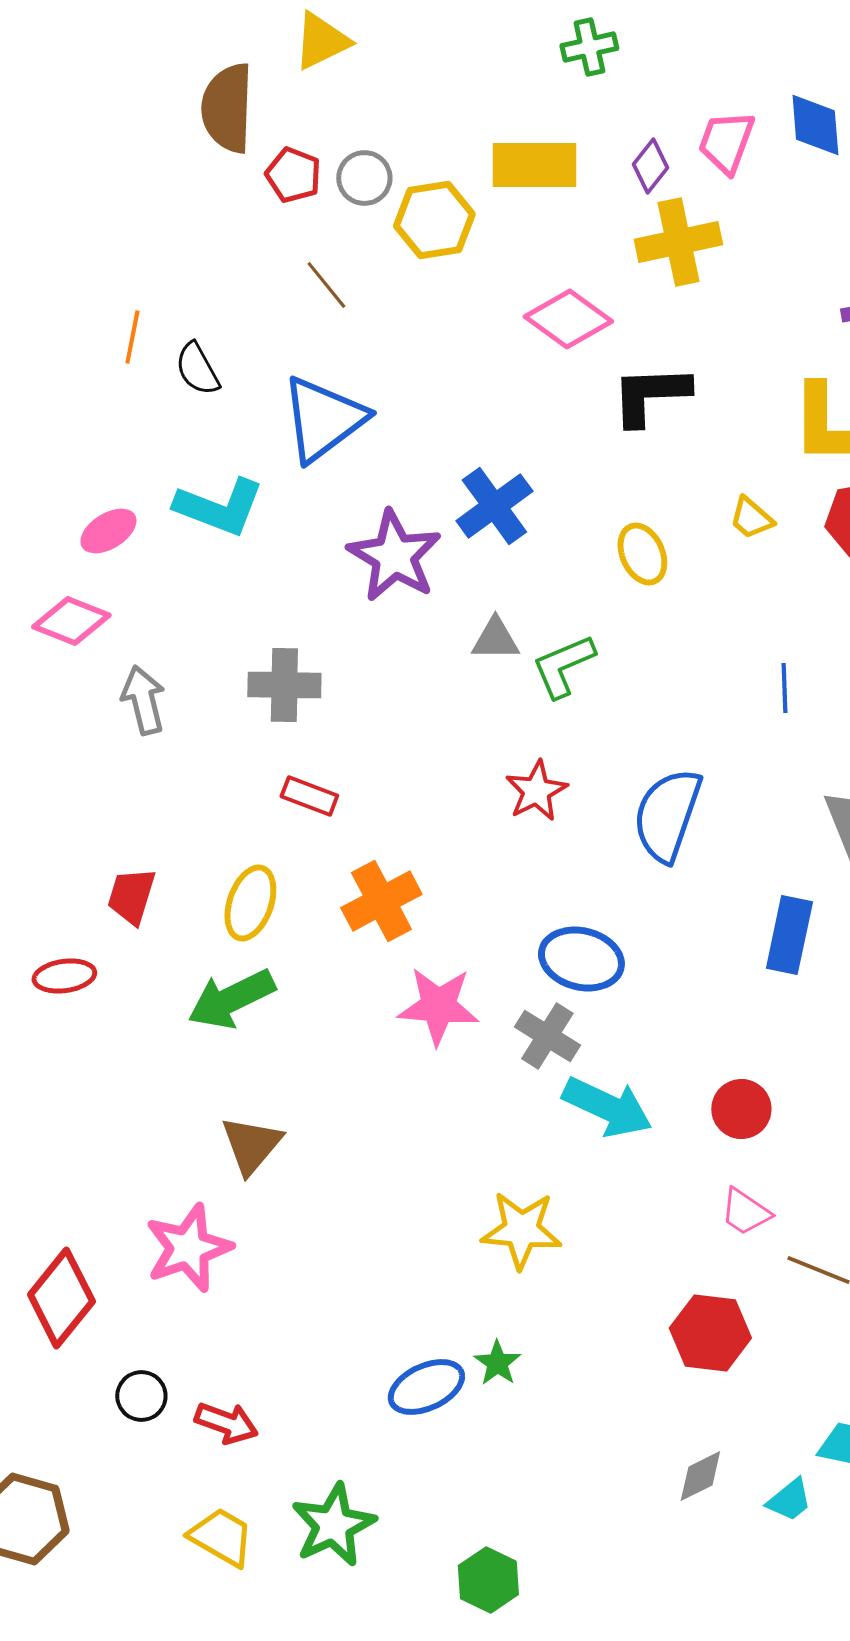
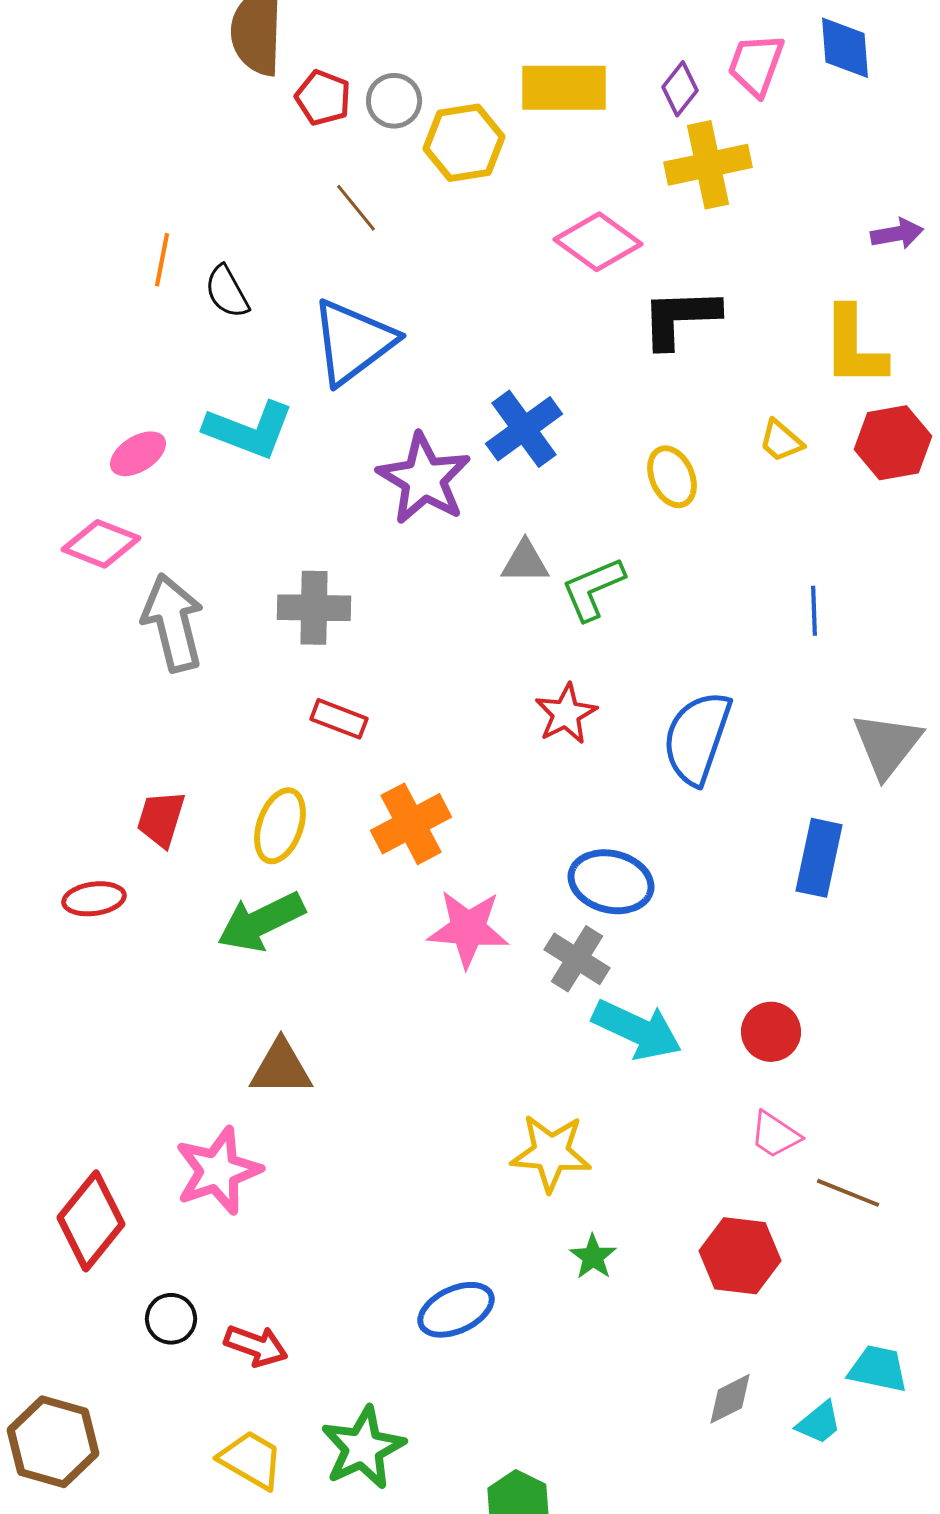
gray arrow: (143, 700) -> (173, 623), size x1.4
brown triangle: (251, 1145) -> (281, 1068), turned 50
green star: (497, 1363) -> (593, 1257), moved

